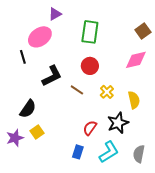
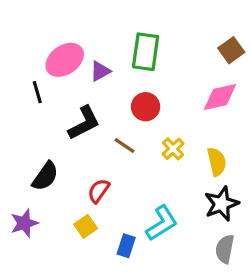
purple triangle: (55, 14) -> (100, 71), moved
black star: (118, 123) -> (222, 204), moved
red semicircle: (90, 128) -> (99, 191), moved
yellow square: (37, 132) -> (86, 226), moved
cyan L-shape: (109, 152) -> (162, 223), moved

